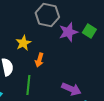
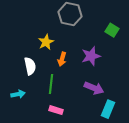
purple star: (68, 32) -> (91, 56), moved

